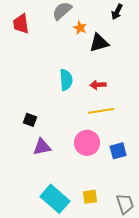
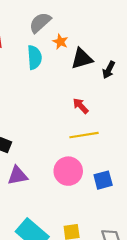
black arrow: (117, 12) -> (109, 70), moved
cyan semicircle: (66, 80) -> (34, 57), moved
red arrow: (98, 85) -> (81, 106), turned 49

